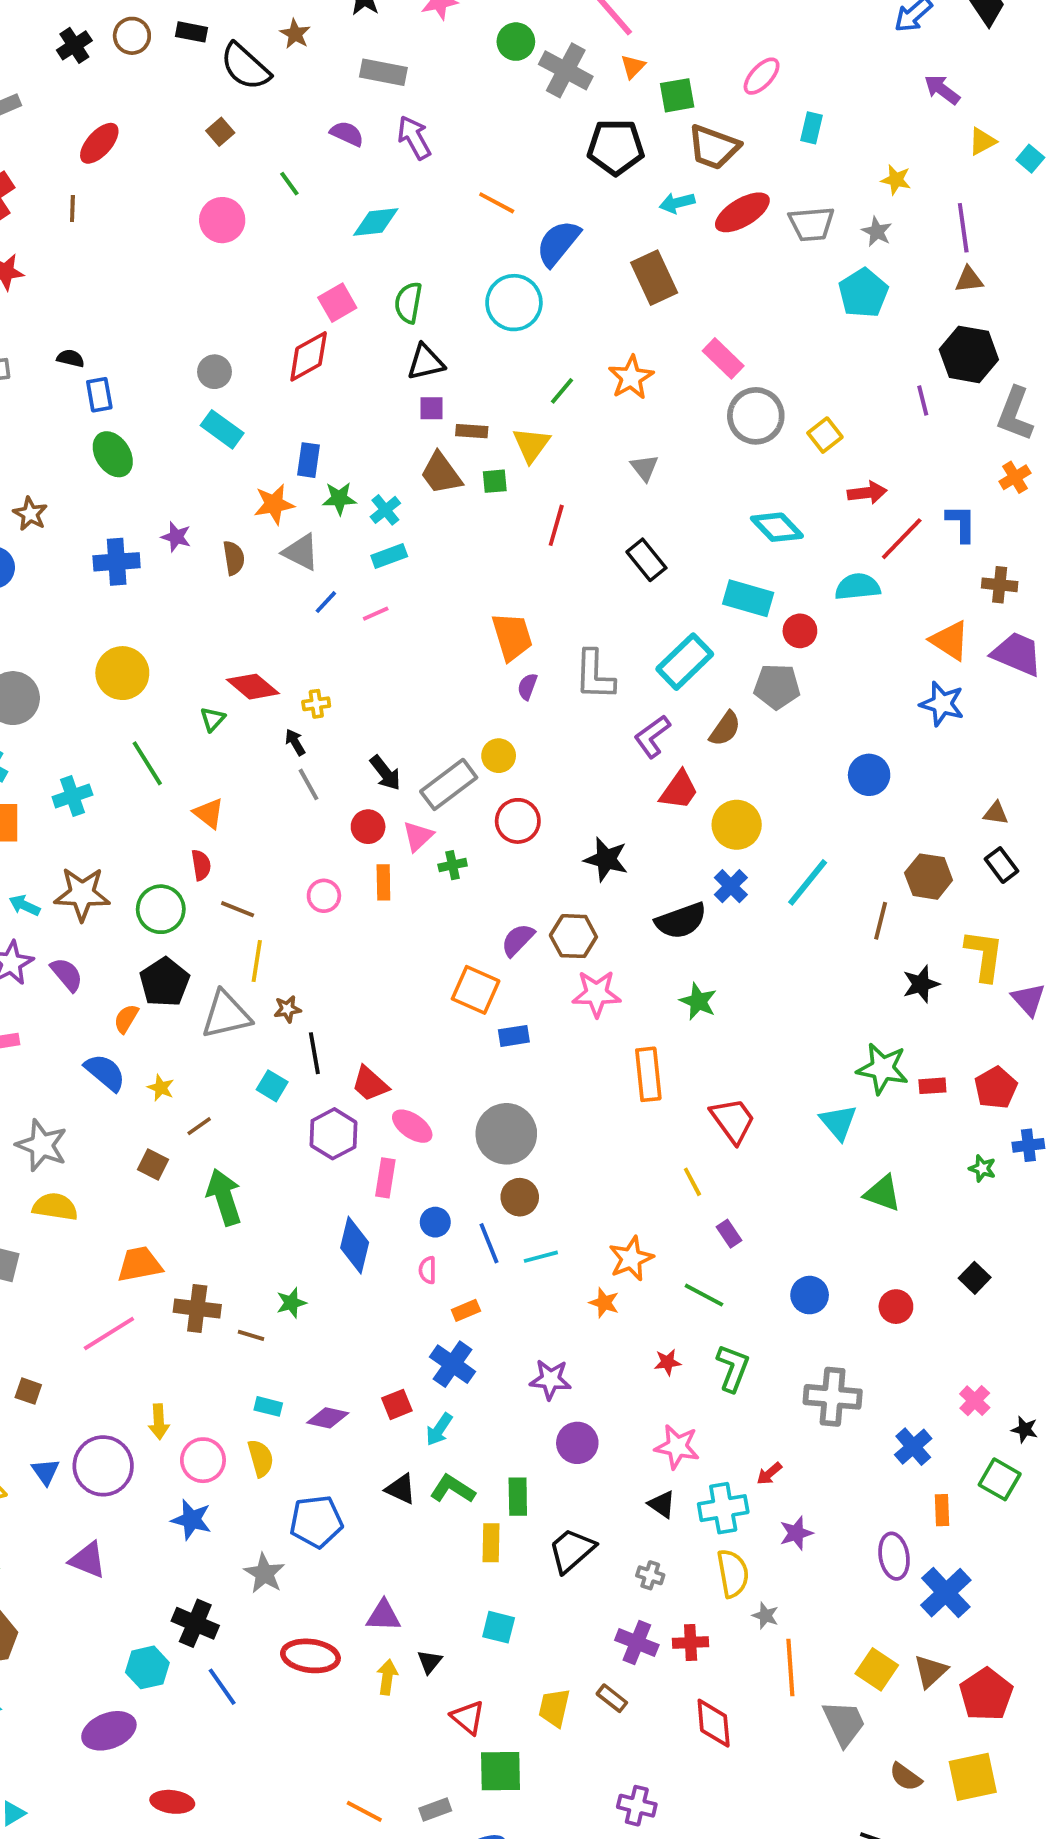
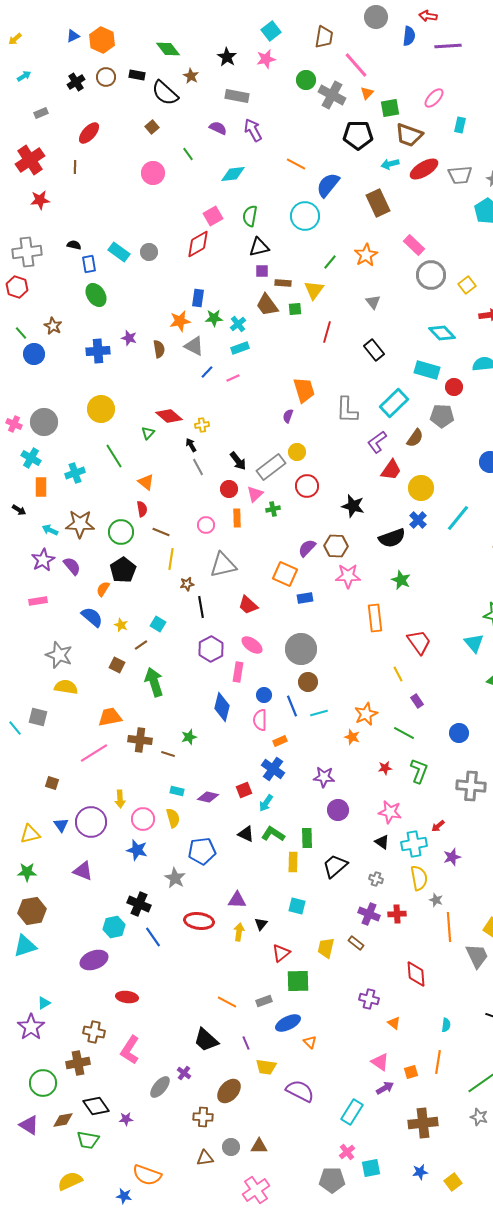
cyan rectangle: (222, 429) -> (119, 252), moved
purple semicircle: (527, 687) -> (288, 416), moved
gray triangle: (226, 1015) -> (223, 565), moved
red trapezoid: (370, 1084) -> (248, 605), moved
cyan square: (272, 1086) -> (158, 624), moved
pink semicircle: (428, 1270) -> (260, 720), size x1.5
red triangle: (468, 1717) -> (281, 953), turned 42
red diamond: (714, 1723) -> (416, 974), moved

